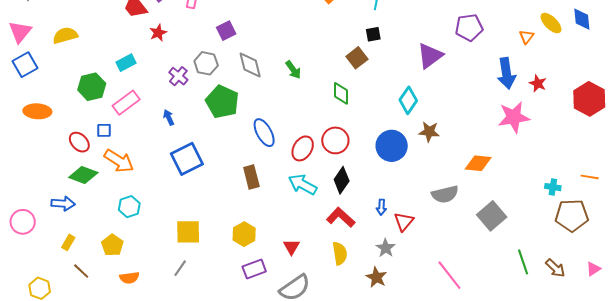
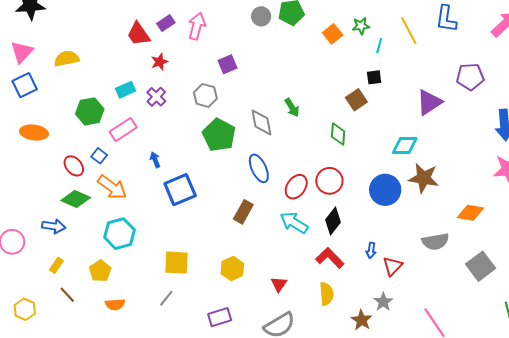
gray diamond: (250, 65) -> (261, 122), moved
purple cross: (178, 76) -> (156, 97), moved
cyan diamond: (408, 100) -> (405, 145), turned 52
blue arrow: (169, 117) -> (155, 160), moved
blue square: (104, 130) -> (99, 156), turned 35
brown star: (429, 132) -> (424, 178), size x1.4
brown rectangle: (251, 177) -> (243, 212), turned 40
cyan hexagon: (129, 207) -> (119, 234), size x1.4
gray star: (386, 248) -> (383, 302), moved
purple rectangle: (254, 269) -> (220, 317), moved

